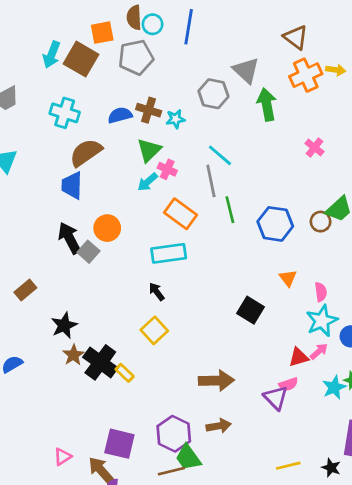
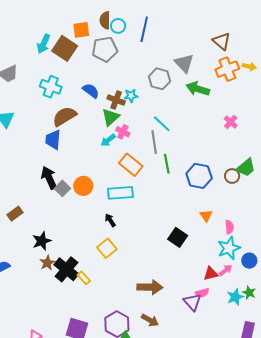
green arrow: (267, 105) -> (198, 89), turned -65
brown cross: (149, 110) -> (116, 100), moved
blue semicircle: (120, 115) -> (91, 91), turned 48
orange circle: (107, 228) -> (83, 186), moved
brown arrow: (219, 426) -> (150, 320), turned 36

